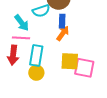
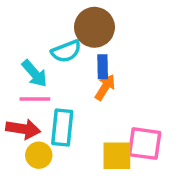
red arrow: (13, 55) -> (23, 129), turned -84
yellow square: (70, 61) -> (117, 156), moved
yellow circle: (36, 73) -> (39, 155), moved

